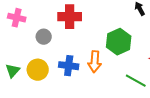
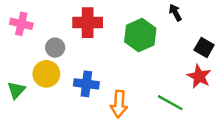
green hexagon: (119, 42) -> (140, 35), moved
orange arrow: (95, 62) -> (119, 104), moved
yellow circle: (38, 70) -> (46, 74), moved

